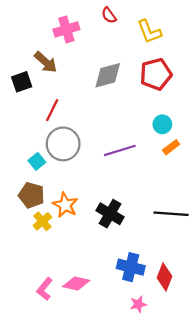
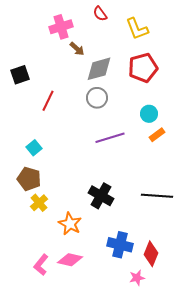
brown arrow: (46, 62) -> (77, 49), moved, size x0.7
gray circle: (63, 144) -> (97, 98), moved, size x0.7
orange star: (65, 205) -> (70, 224), moved
pink star: (138, 304) -> (137, 278), moved

